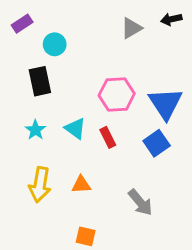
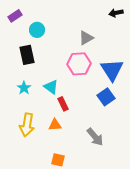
gray triangle: (131, 28) -> (86, 38), moved
red rectangle: (108, 137) -> (63, 104), moved

